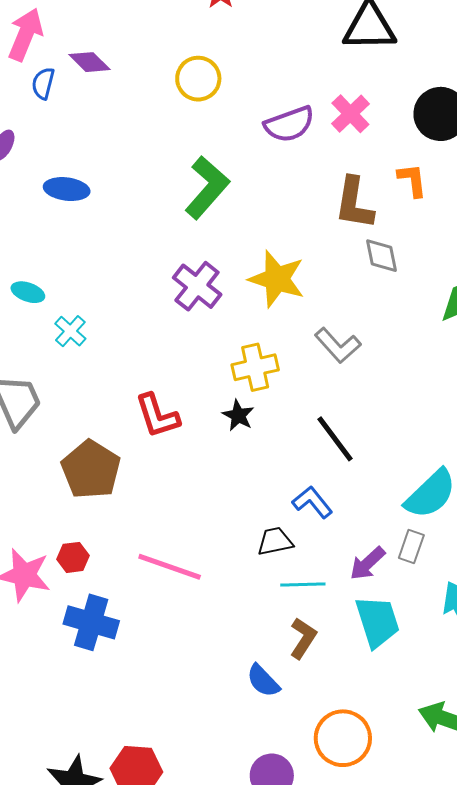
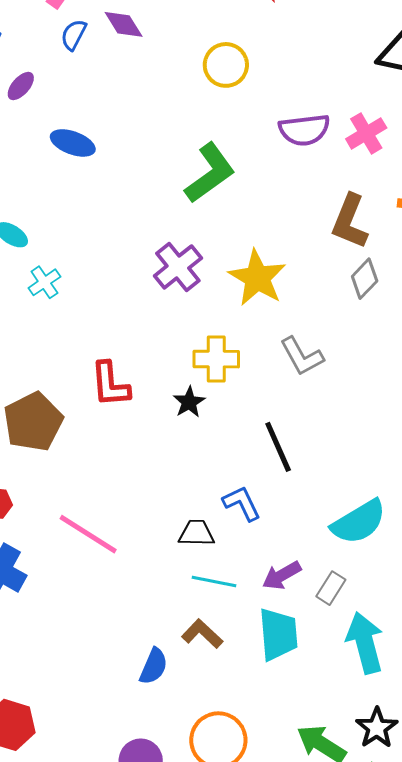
gray diamond: (382, 256) -> (365, 279), turned 42
gray rectangle: (411, 546) -> (331, 588), moved
brown L-shape: (303, 638) -> (202, 634), turned -93
blue semicircle: (263, 681) -> (154, 666), turned -126

